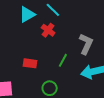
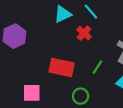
red rectangle: (30, 63) -> (62, 67), size x1.6

